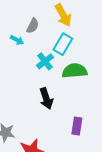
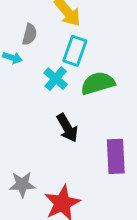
purple rectangle: (77, 126) -> (116, 156), size x1.4

